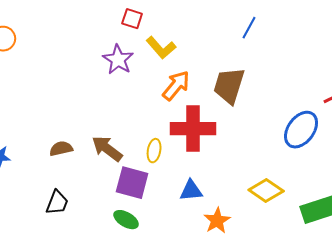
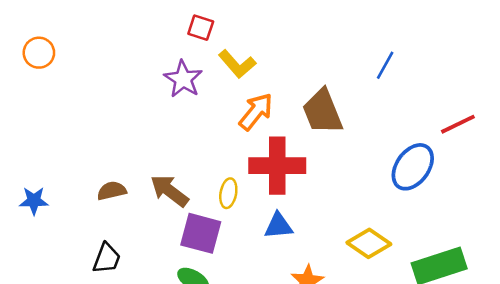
blue line: (249, 28) -> (385, 65), moved
brown trapezoid: (229, 86) -> (322, 112), turned -39
blue triangle: (191, 191) -> (279, 226), moved

